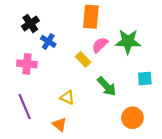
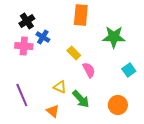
pink semicircle: (100, 45) -> (89, 70), moved, turned 105
pink cross: (27, 64) -> (24, 46), moved
cyan square: (145, 78) -> (129, 70), turned -32
green arrow: (107, 86) -> (81, 99), moved

